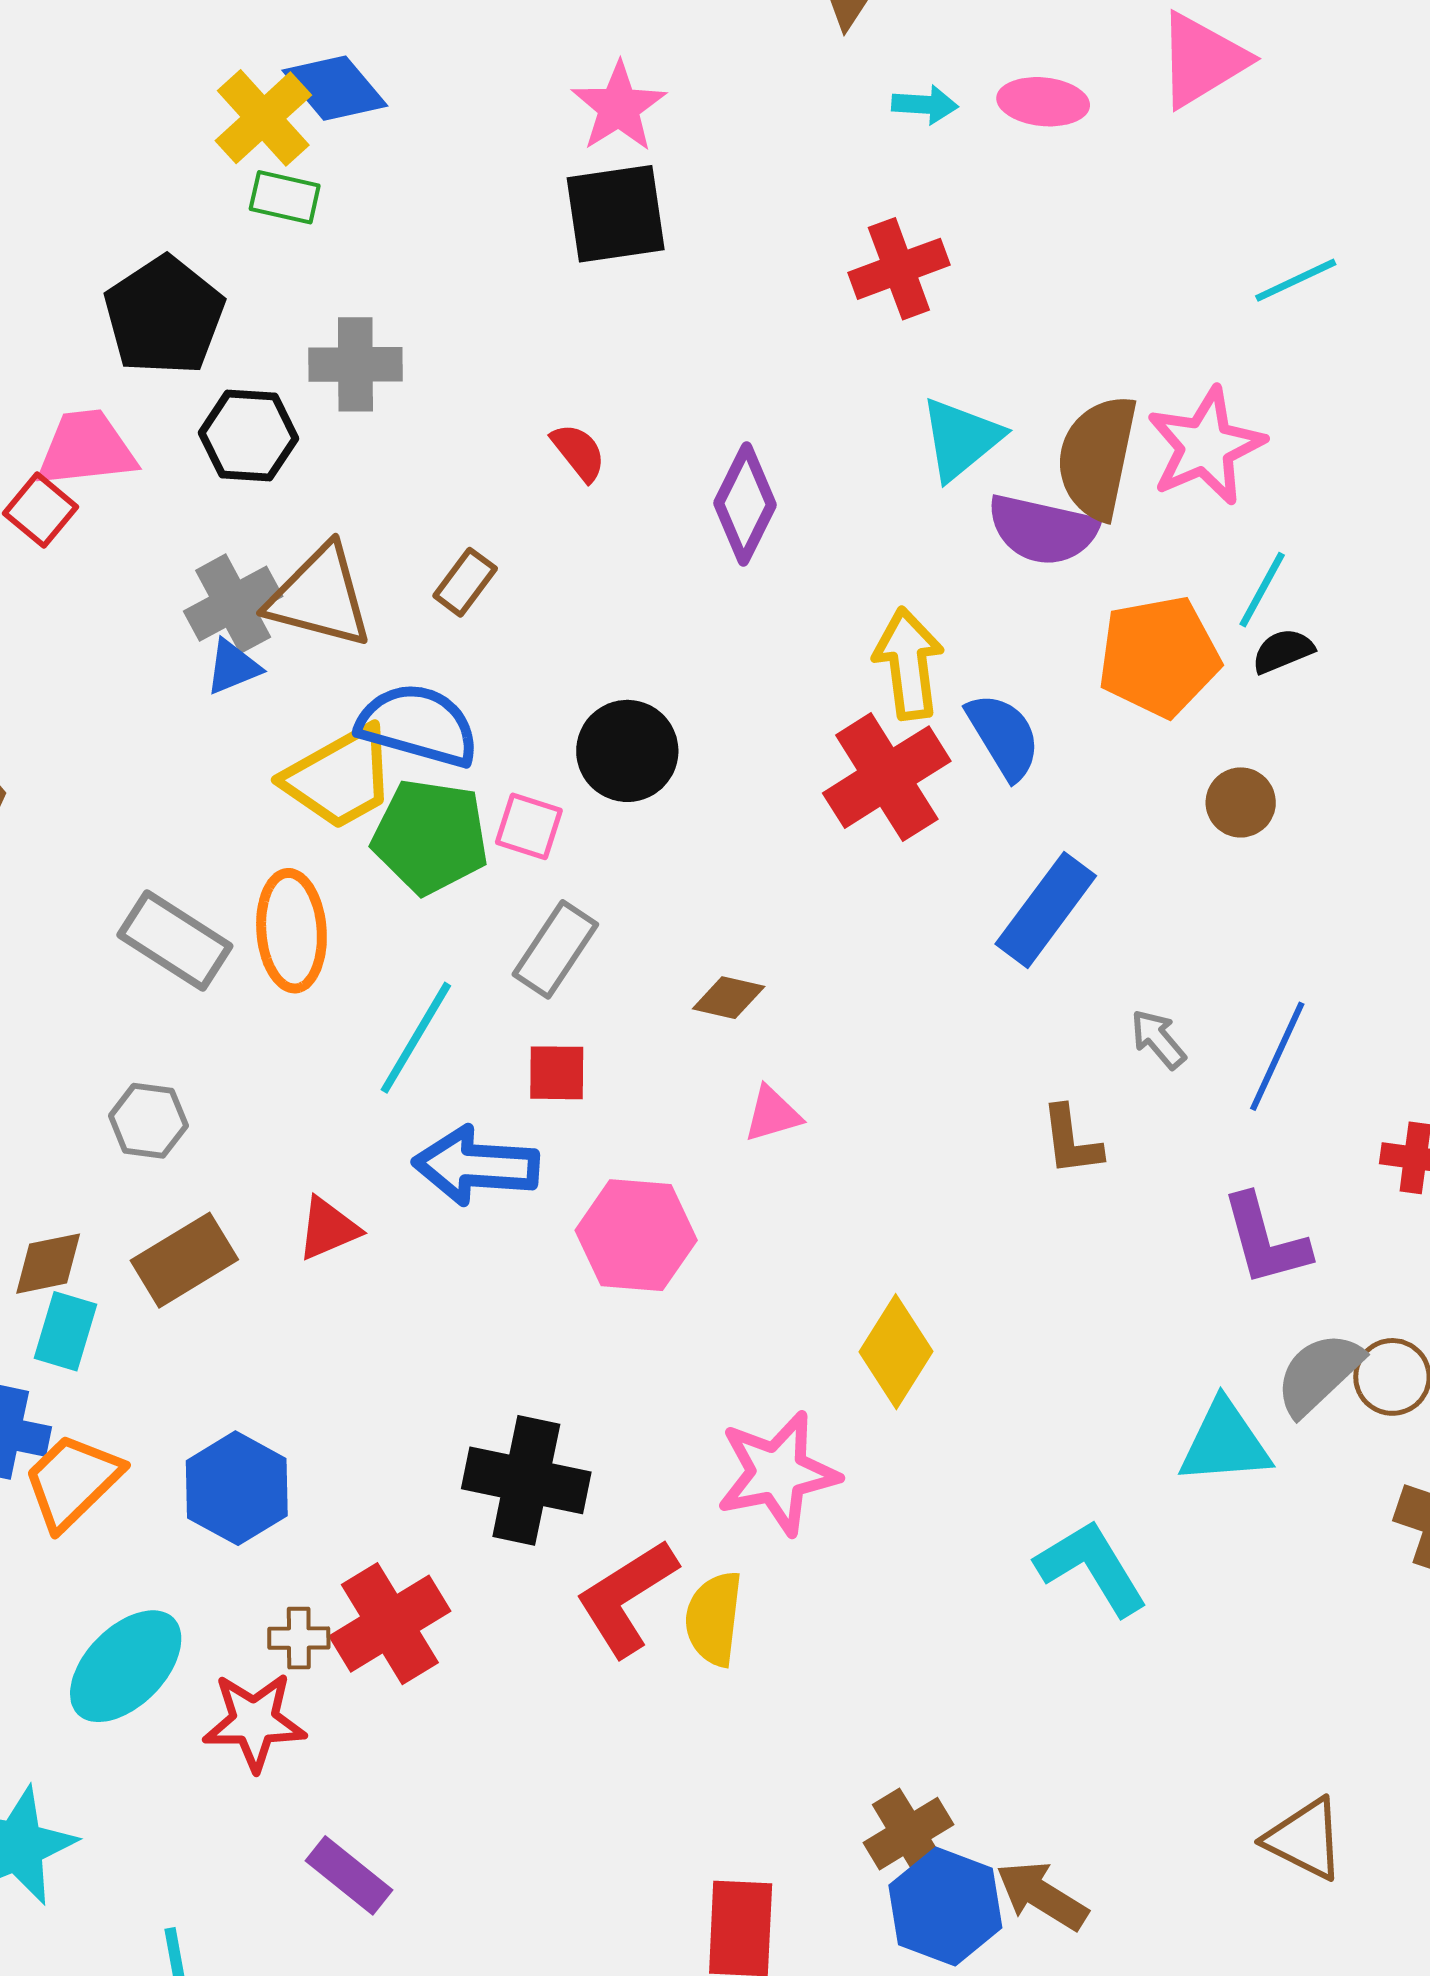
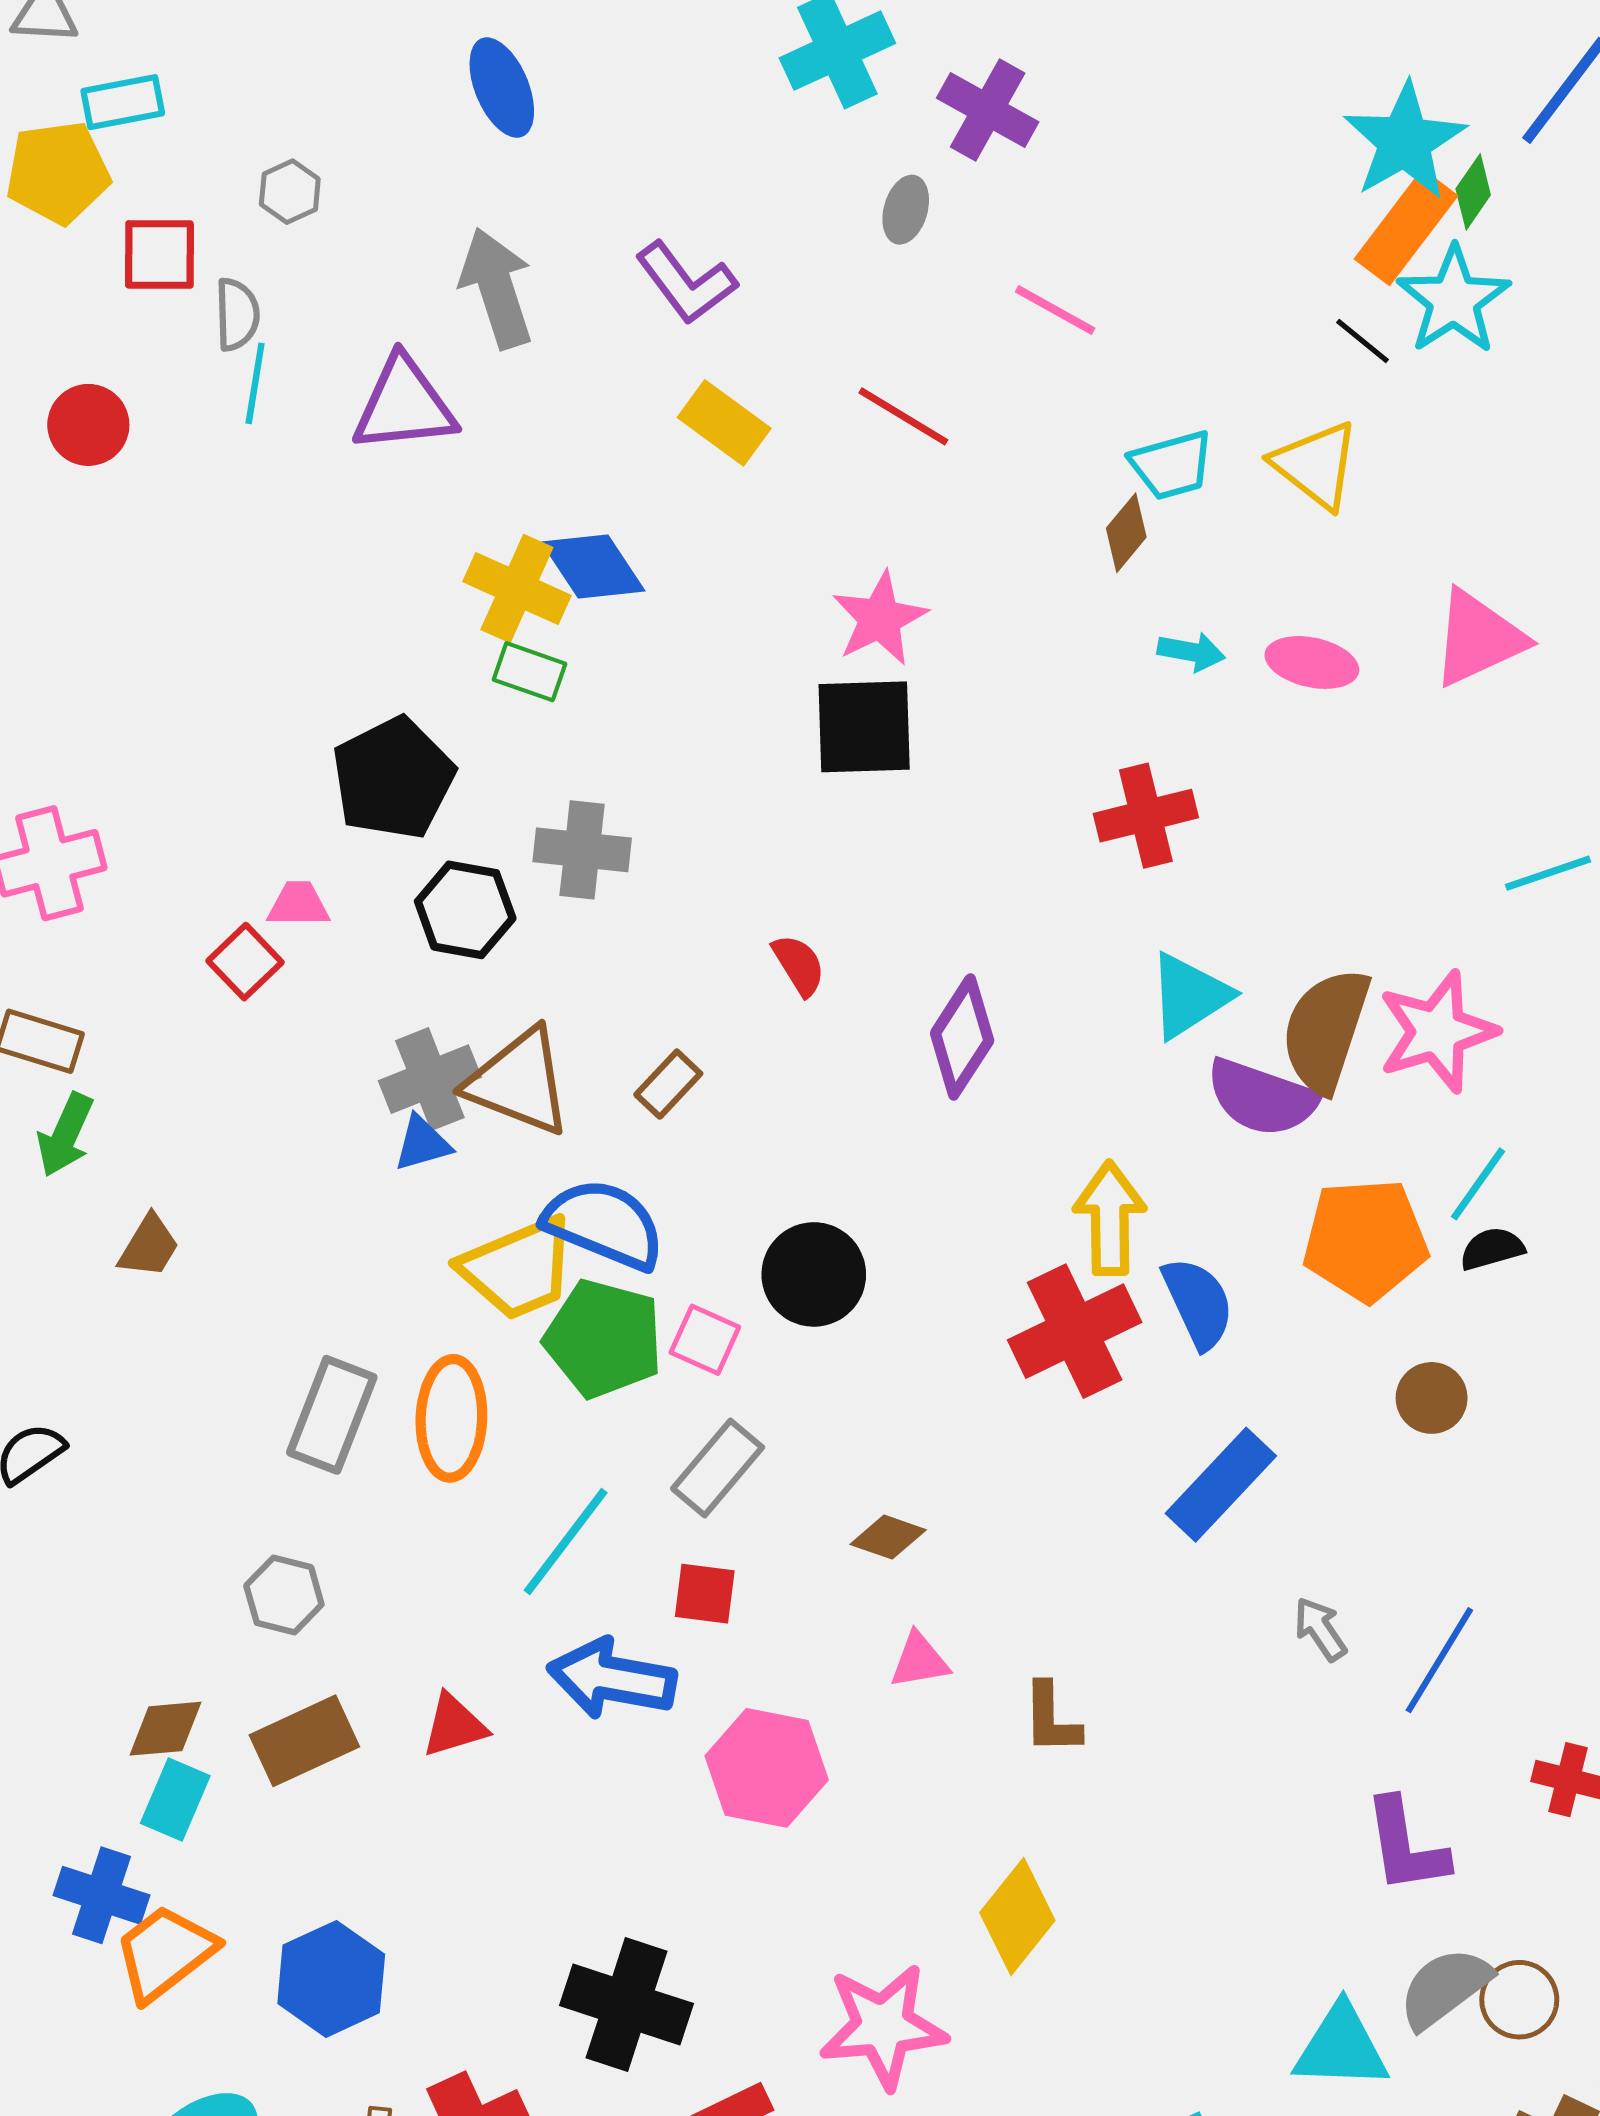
yellow cross: (263, 118) -> (517, 588), turned -30
pink trapezoid: (86, 449) -> (298, 904), size x0.6
gray rectangle: (175, 941) -> (332, 1415), turned 72
brown L-shape: (1071, 1141) -> (1051, 1719), moved

